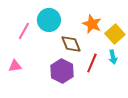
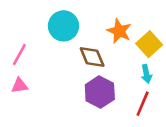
pink line: (24, 31) -> (19, 54), moved
red line: (92, 63) -> (143, 104), moved
purple hexagon: (62, 71) -> (100, 92), moved

